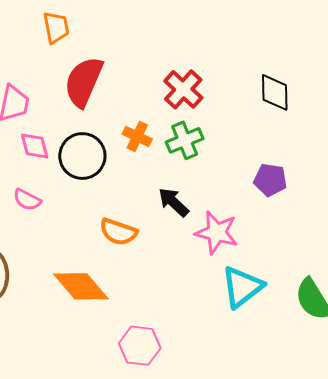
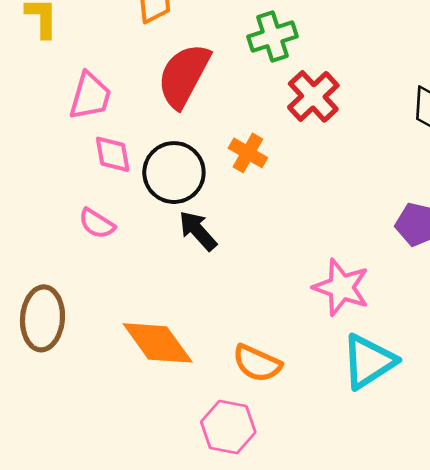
green cross: (185, 140) -> (272, 37), moved
black arrow: (174, 202) -> (198, 231), moved
orange semicircle: (118, 232) -> (257, 363), moved

